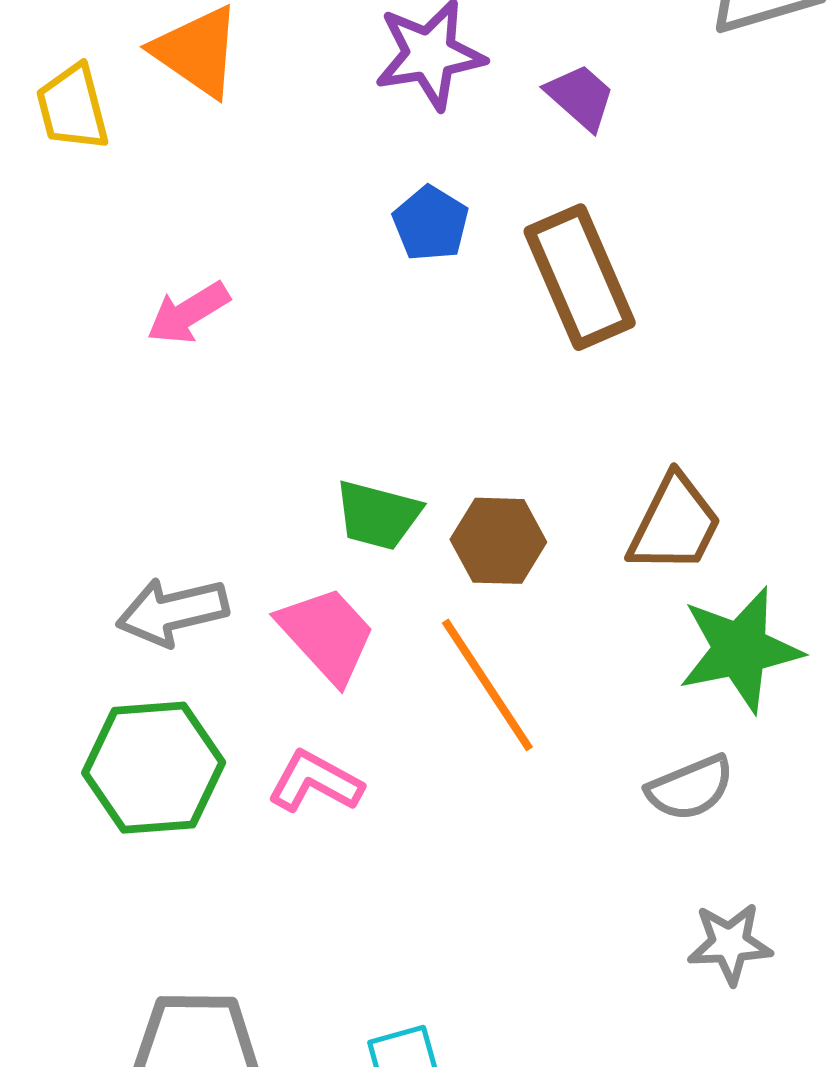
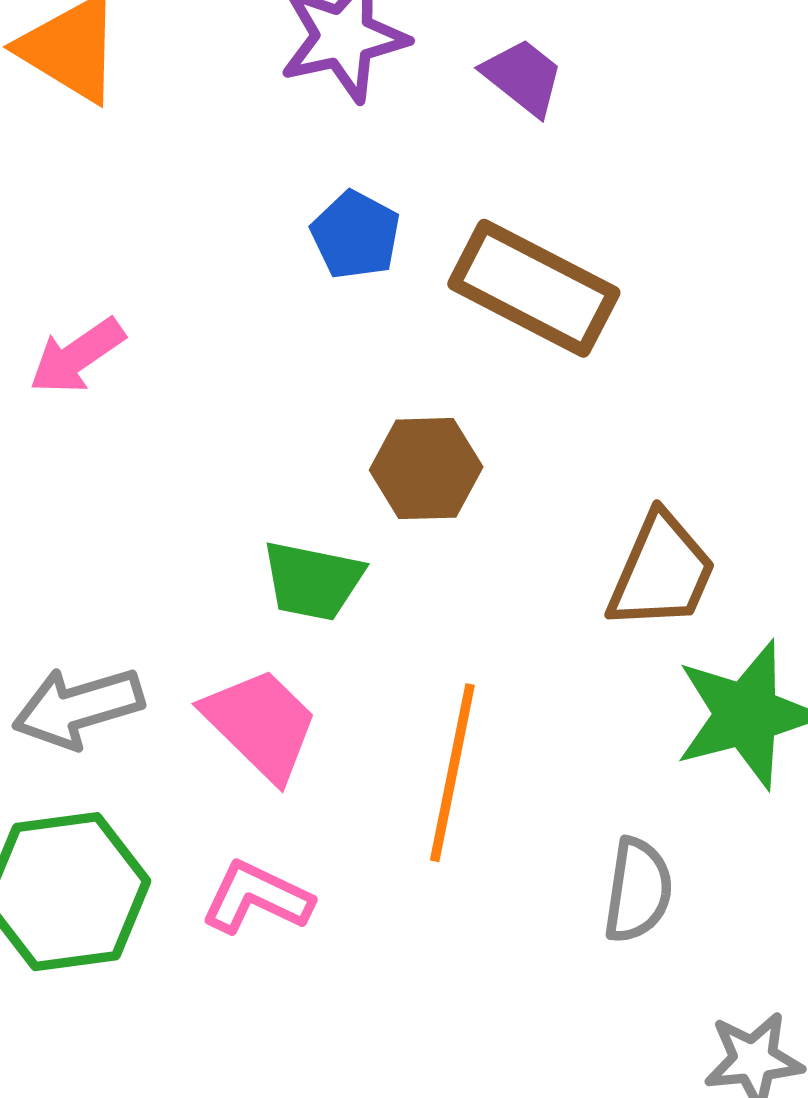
brown rectangle: (580, 277) -> (534, 288), turned -36
brown hexagon: (498, 541) -> (426, 469), moved
orange line: (487, 685) -> (452, 773), turned 48
gray semicircle: (690, 788) -> (638, 890), moved, turned -56

